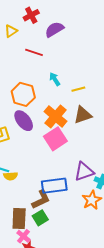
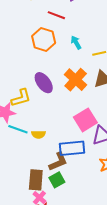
orange hexagon: (23, 94) -> (44, 39), moved
pink square: (55, 139) -> (85, 120), moved
yellow semicircle: (11, 176) -> (39, 134), moved

